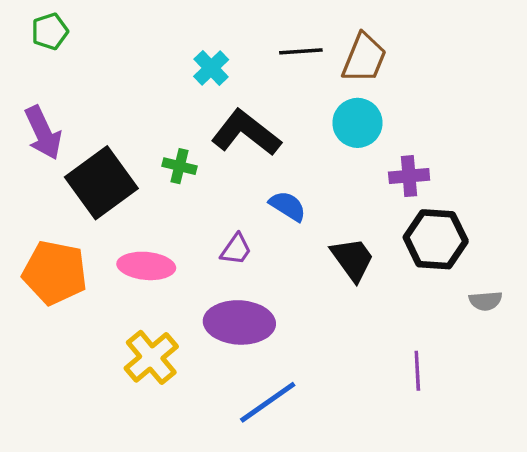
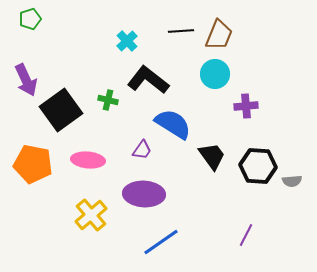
blue semicircle: (288, 206) -> (173, 124), size x1.6
black hexagon: (436, 239) -> (258, 166), moved
purple line: (417, 371) -> (246, 235), moved, turned 30

